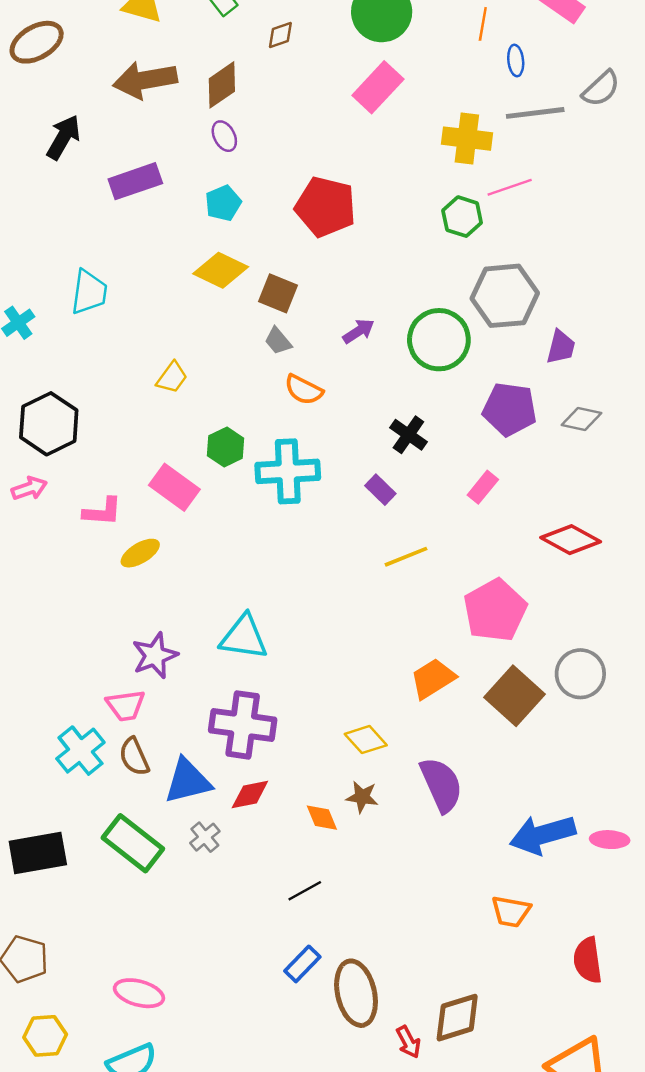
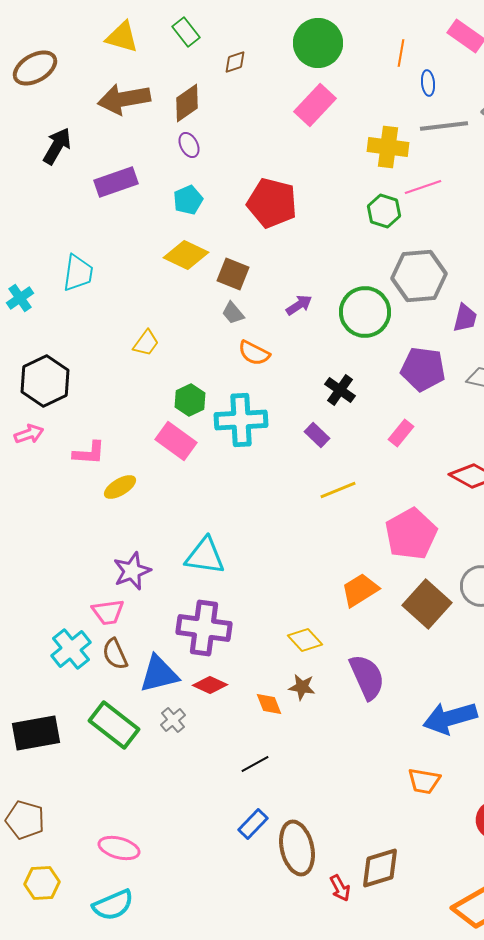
pink rectangle: (174, 487) -> (176, 441), moved
red diamond: (250, 794) -> (210, 685), turned 36

